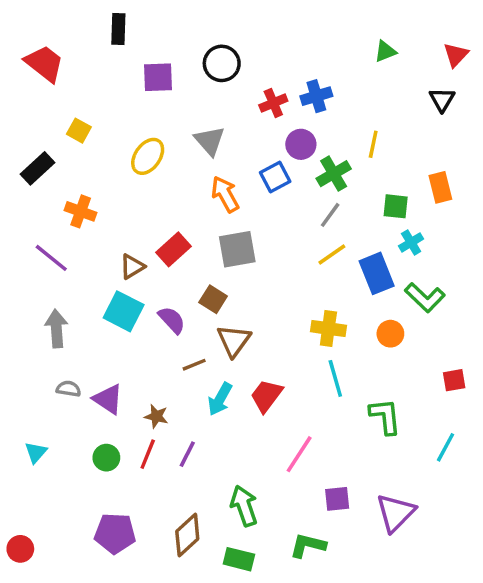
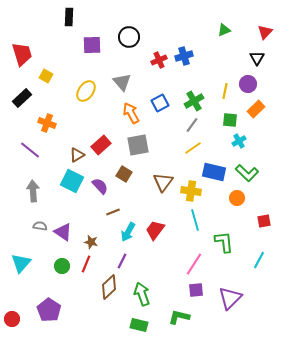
red trapezoid: (44, 63) -> (22, 54), moved, turned 35
purple circle: (301, 144) -> (248, 84), moved
yellow line: (373, 144) -> (225, 91), moved
orange rectangle: (440, 187) -> (256, 109), turned 60
blue rectangle: (377, 273) -> (214, 172), moved, turned -55
orange circle: (390, 334) -> (237, 198), moved
brown triangle: (234, 341) -> (163, 182), moved
cyan triangle: (36, 452) -> (21, 263), size x1.5
purple line: (187, 454) -> (122, 261), moved
pink line: (299, 454) -> (194, 264), moved
purple pentagon: (115, 533) -> (49, 310), moved, turned 30
brown diamond: (187, 535) -> (109, 287), moved

